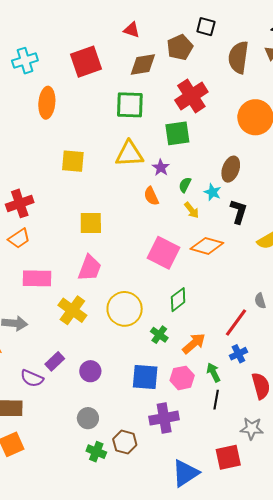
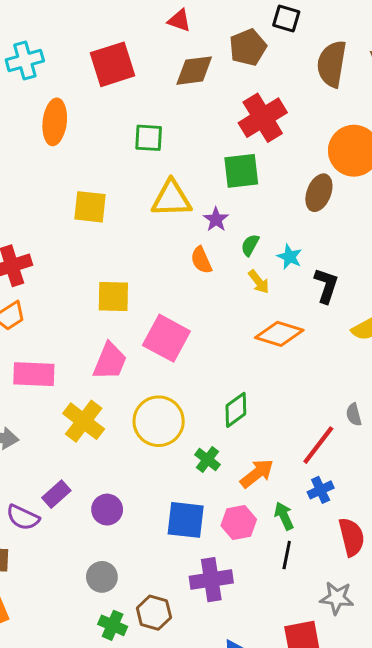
green square: (130, 105) -> (149, 138), moved, size x0.7
brown ellipse: (231, 169) -> (319, 193), moved
pink square: (163, 253) -> (166, 338), moved

